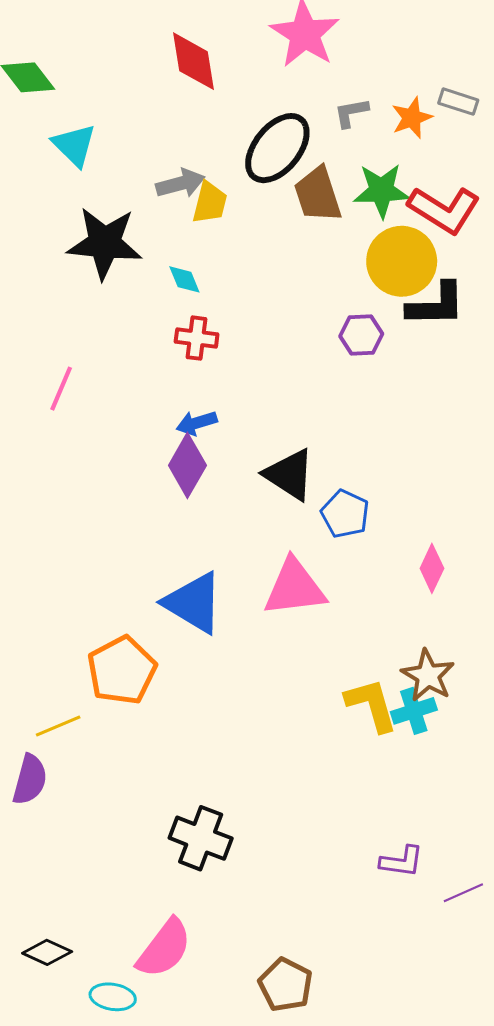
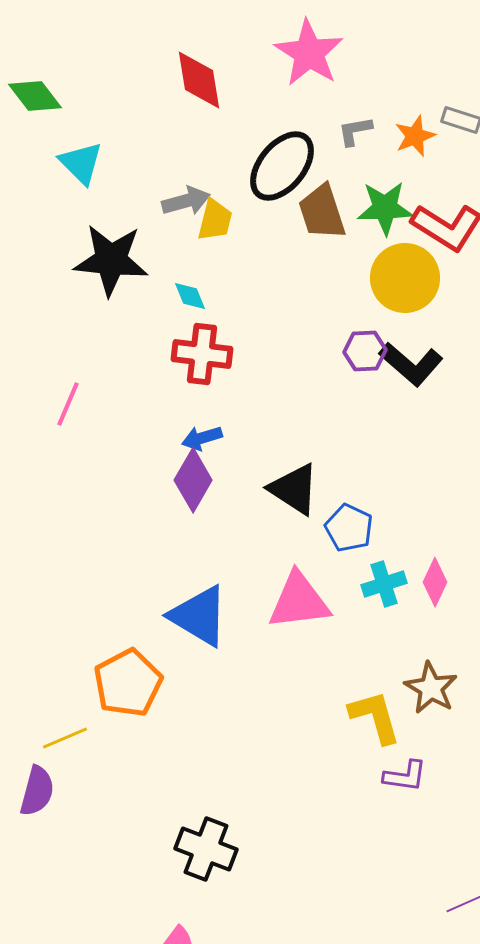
black L-shape: (436, 305) -> (411, 364), moved, turned 42
red cross: (197, 338) -> (202, 354), size x1.4
cyan cross: (414, 711) -> (384, 584), moved
purple L-shape: (402, 861) -> (405, 776), moved

